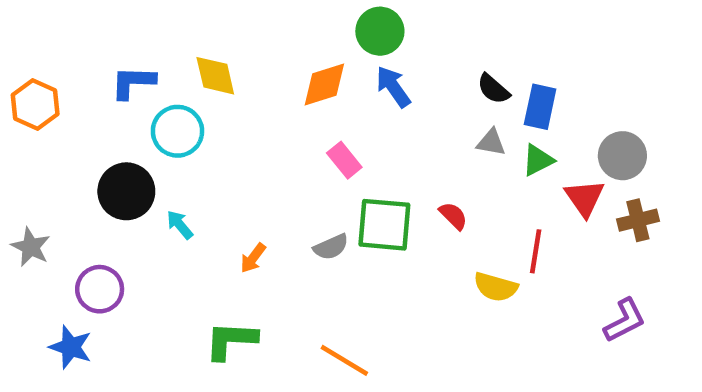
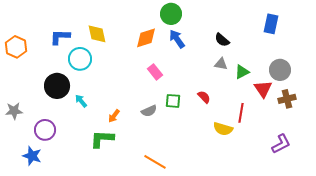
blue rectangle: (540, 107) -> (271, 24), moved
green square: (384, 225) -> (173, 101), size x0.6
gray star: (31, 247) -> (14, 111), turned -30
green L-shape: (231, 340) -> (102, 139), moved

